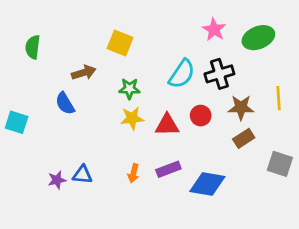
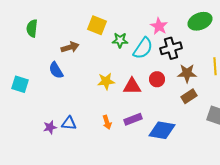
pink star: (214, 30) -> (159, 26), moved
green star: (129, 89) -> (120, 40), moved
orange arrow: (133, 173) -> (107, 122), turned -32

